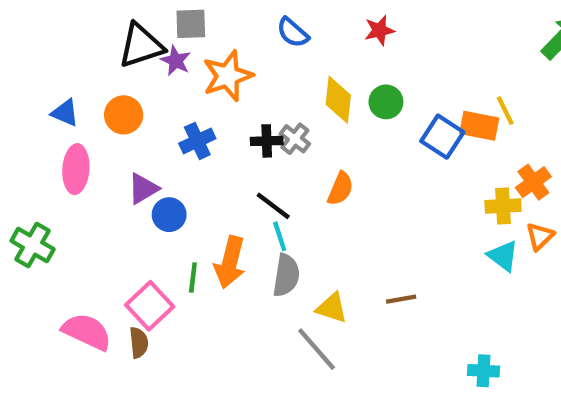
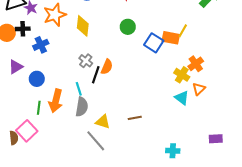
yellow diamond: (338, 100) -> (83, 26), moved
yellow line: (505, 111) -> (183, 31), turned 56
gray cross: (295, 139) -> (86, 61), moved
black cross: (267, 141) -> (23, 29), moved
black line: (273, 206) -> (96, 75), moved, turned 72
yellow cross: (503, 206) -> (182, 75), turned 35
blue circle: (169, 215) -> (37, 79), moved
pink square: (150, 306) -> (27, 131), moved

